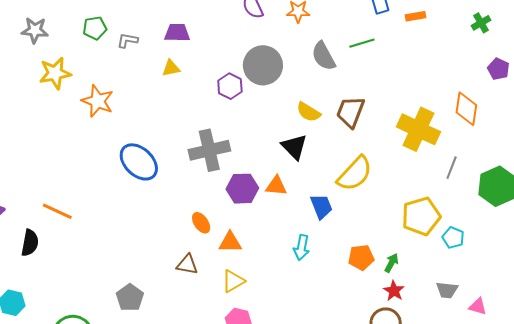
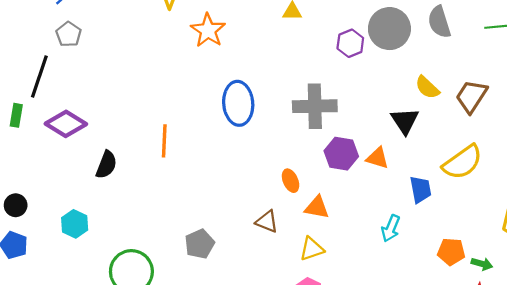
gray semicircle: (324, 56) -> (439, 22), moved
blue ellipse: (139, 162) -> (238, 103), turned 30
orange line: (57, 211) -> (164, 141), moved, turned 56
green arrow: (391, 263) -> (482, 264), turned 66

